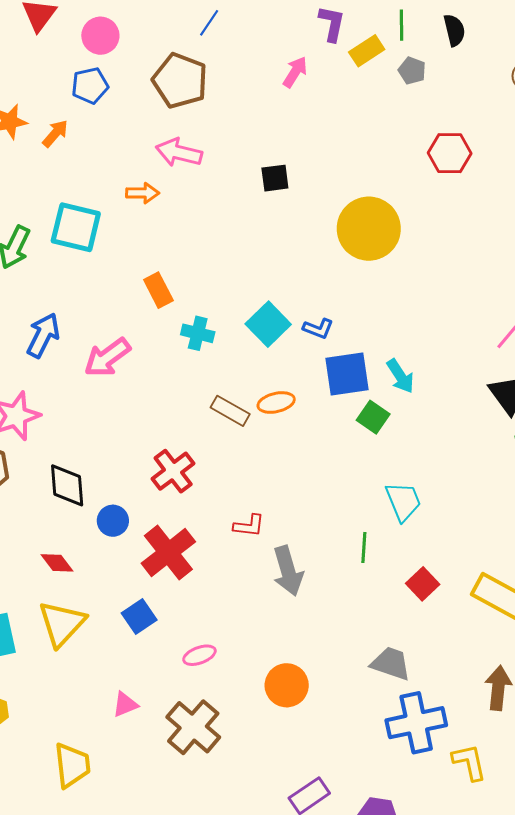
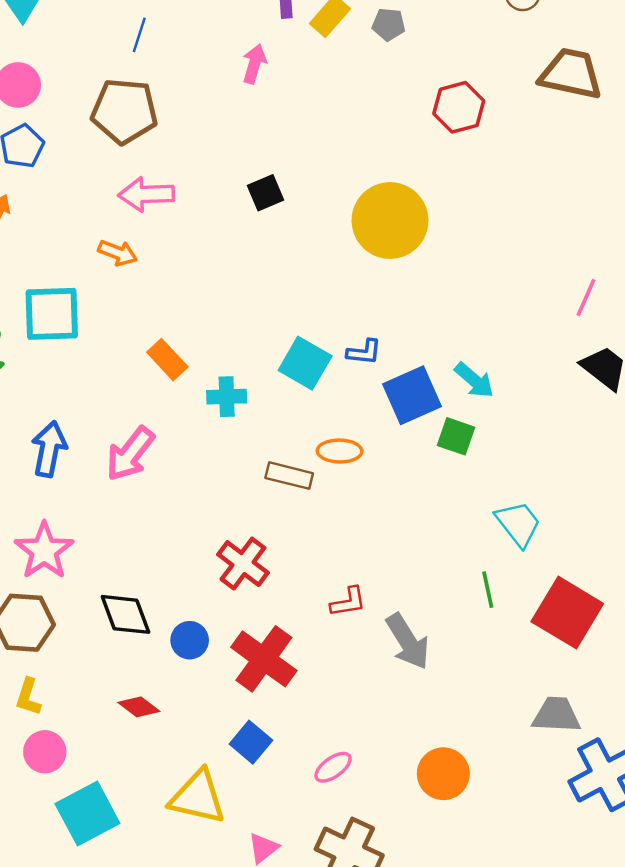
orange arrow: (143, 193) -> (118, 253), turned 36
orange ellipse: (276, 403) -> (340, 451), turned 30
red square: (423, 584) -> (567, 613), size x1.8
yellow triangle: (62, 624) -> (198, 797), moved, turned -44

